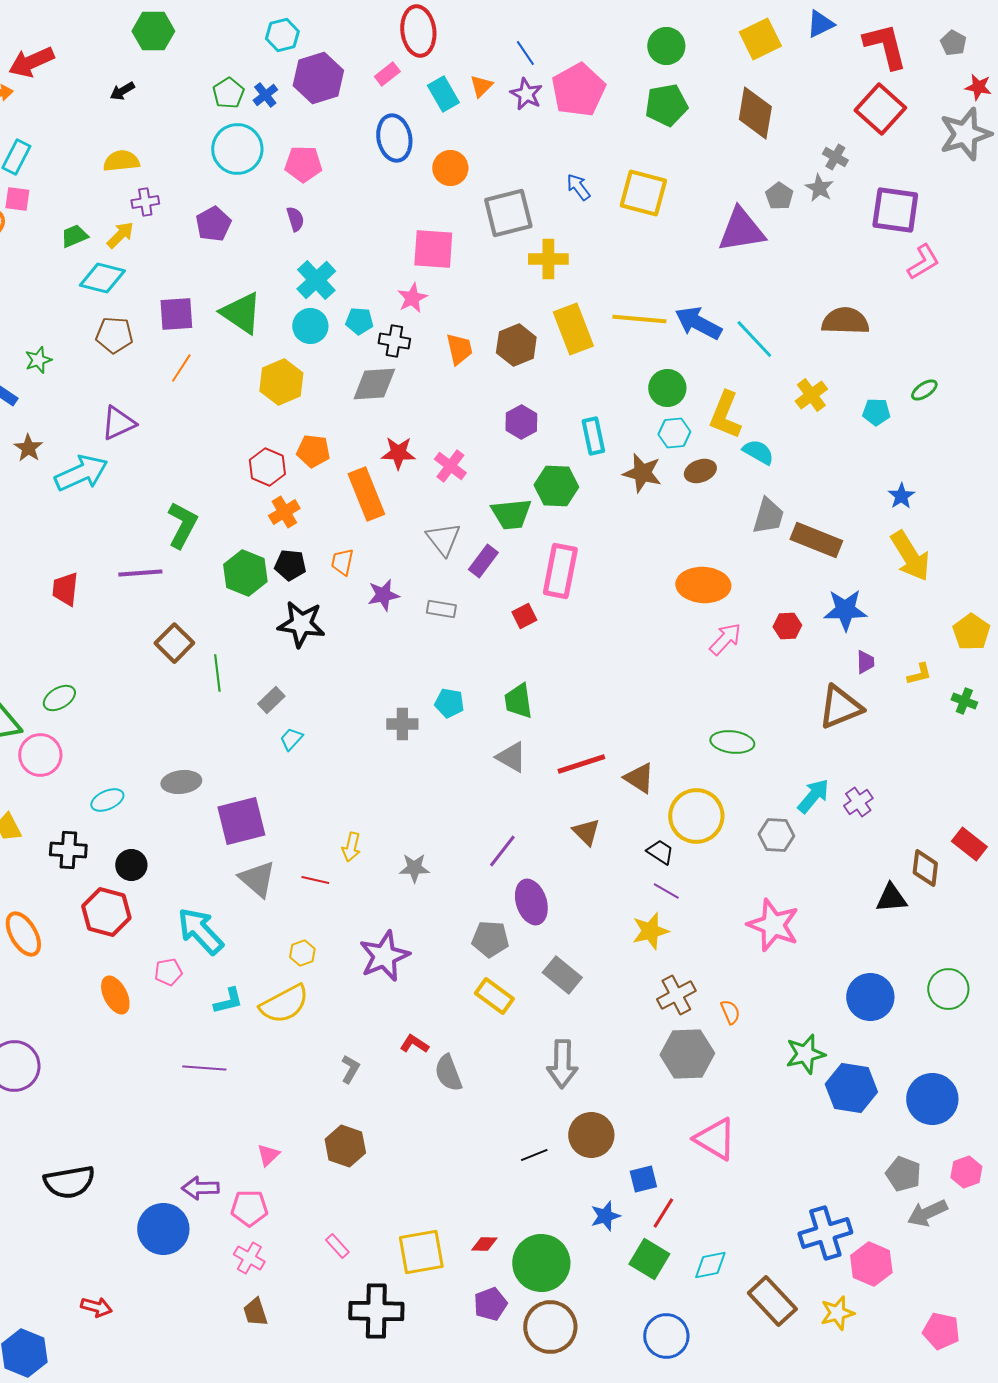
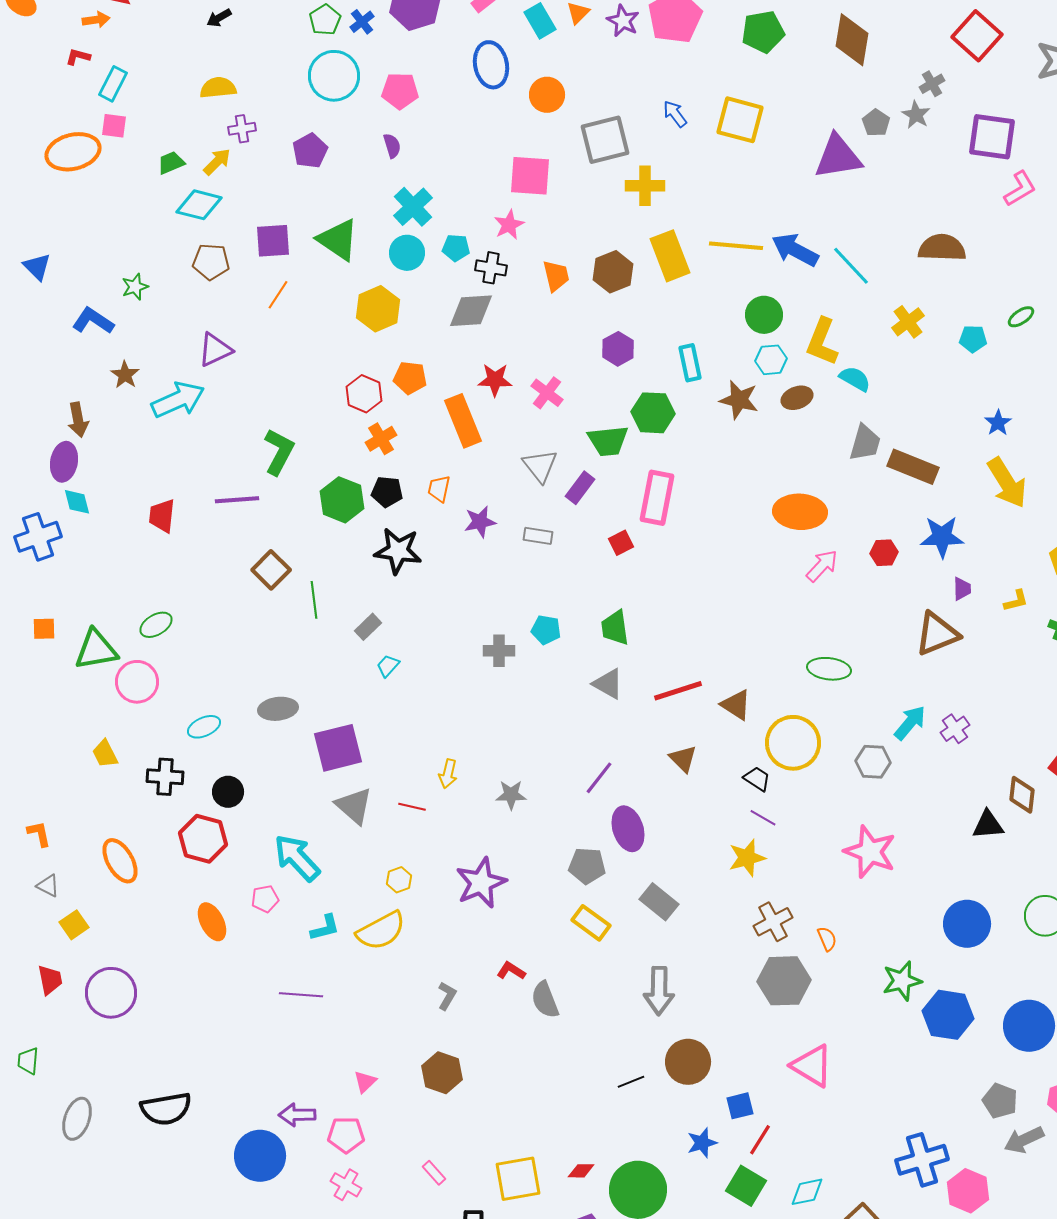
gray cross: (835, 157) -> (932, 84), turned 30

